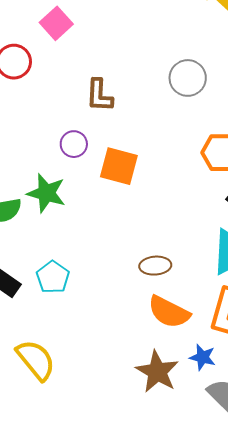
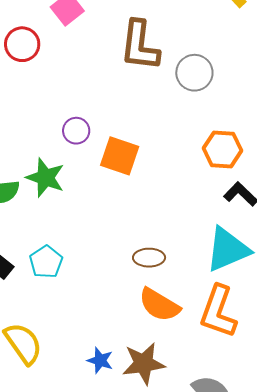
brown L-shape: (99, 95) -> (140, 46), moved, size x1.5
blue star: (203, 357) -> (100, 360), moved
brown star: (157, 372) -> (144, 364), turned 30

